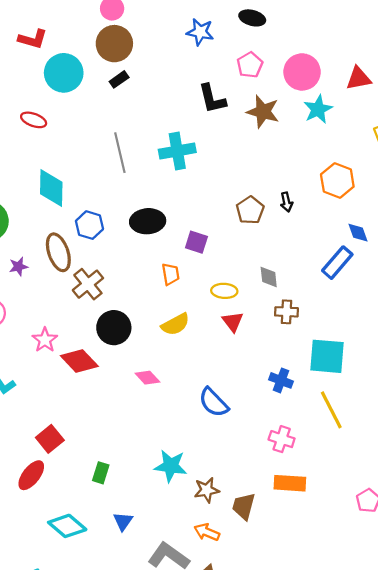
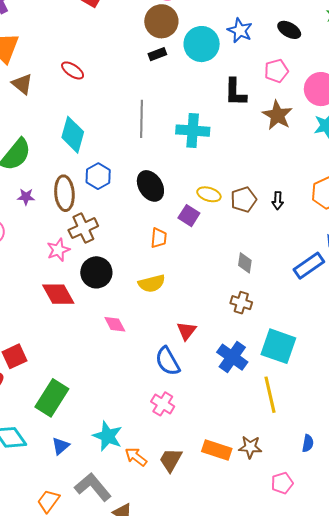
cyan circle: (64, 73) -> (202, 44), moved
black ellipse: (148, 221) -> (150, 186), turned 48
yellow ellipse: (224, 291) -> (209, 194), moved
brown cross: (287, 312) -> (241, 303), moved
red triangle: (233, 322) -> (186, 331), moved
pink star: (45, 340) -> (58, 250), moved
blue cross: (281, 380) -> (232, 357), size x1.4
pink cross: (282, 439) -> (163, 404), moved
cyan star: (171, 466) -> (108, 436), moved
green rectangle: (101, 473) -> (52, 398), size x1.8
brown star: (207, 490) -> (250, 447), moved
orange arrow: (207, 532) -> (136, 457), moved

